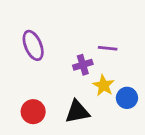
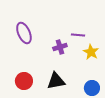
yellow star: (104, 85) -> (91, 52), moved
blue circle: (127, 98) -> (92, 88), moved

